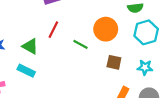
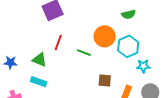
cyan hexagon: (146, 32) -> (128, 46), moved
brown square: (114, 62) -> (105, 80), moved

